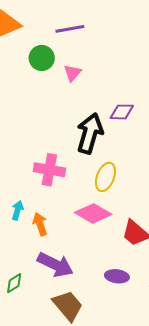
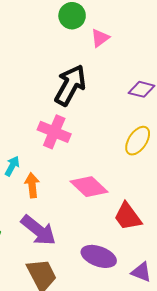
black arrow: (90, 133) -> (70, 85), moved
yellow ellipse: (105, 177) -> (138, 141), moved
purple ellipse: (117, 276) -> (99, 256), size x1.4

